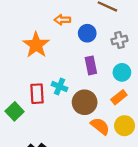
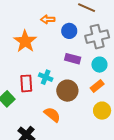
gray cross: (119, 40) -> (97, 37), size x1.6
purple rectangle: (91, 65) -> (73, 59), turned -63
orange semicircle: (100, 126) -> (52, 115), moved

